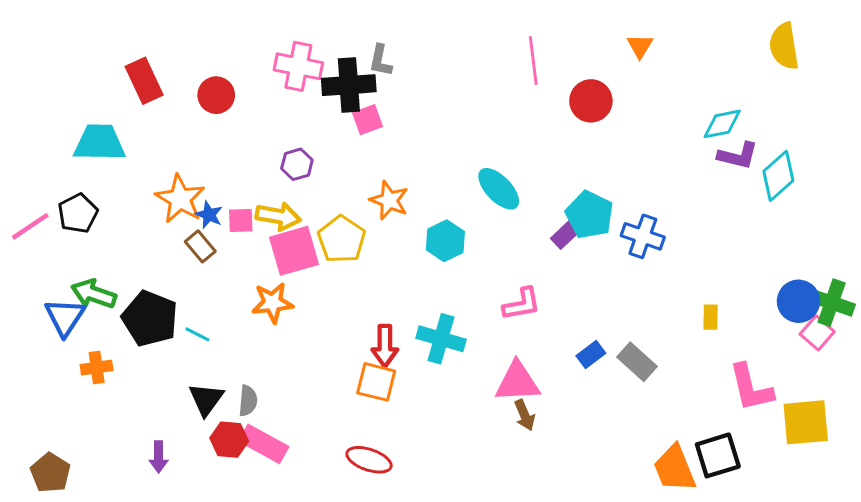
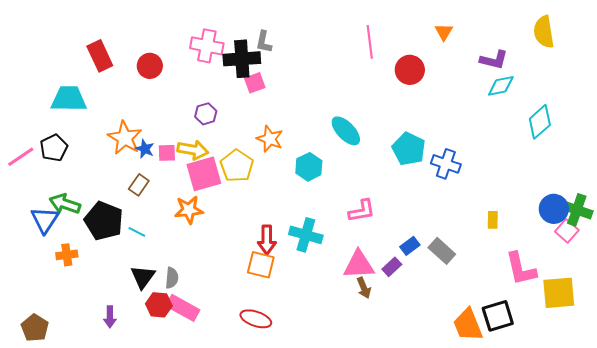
purple L-shape: (738, 156) -> (494, 60), moved
purple rectangle: (565, 235) -> (392, 267), moved
brown rectangle: (200, 246) -> (139, 185), moved, turned 75

